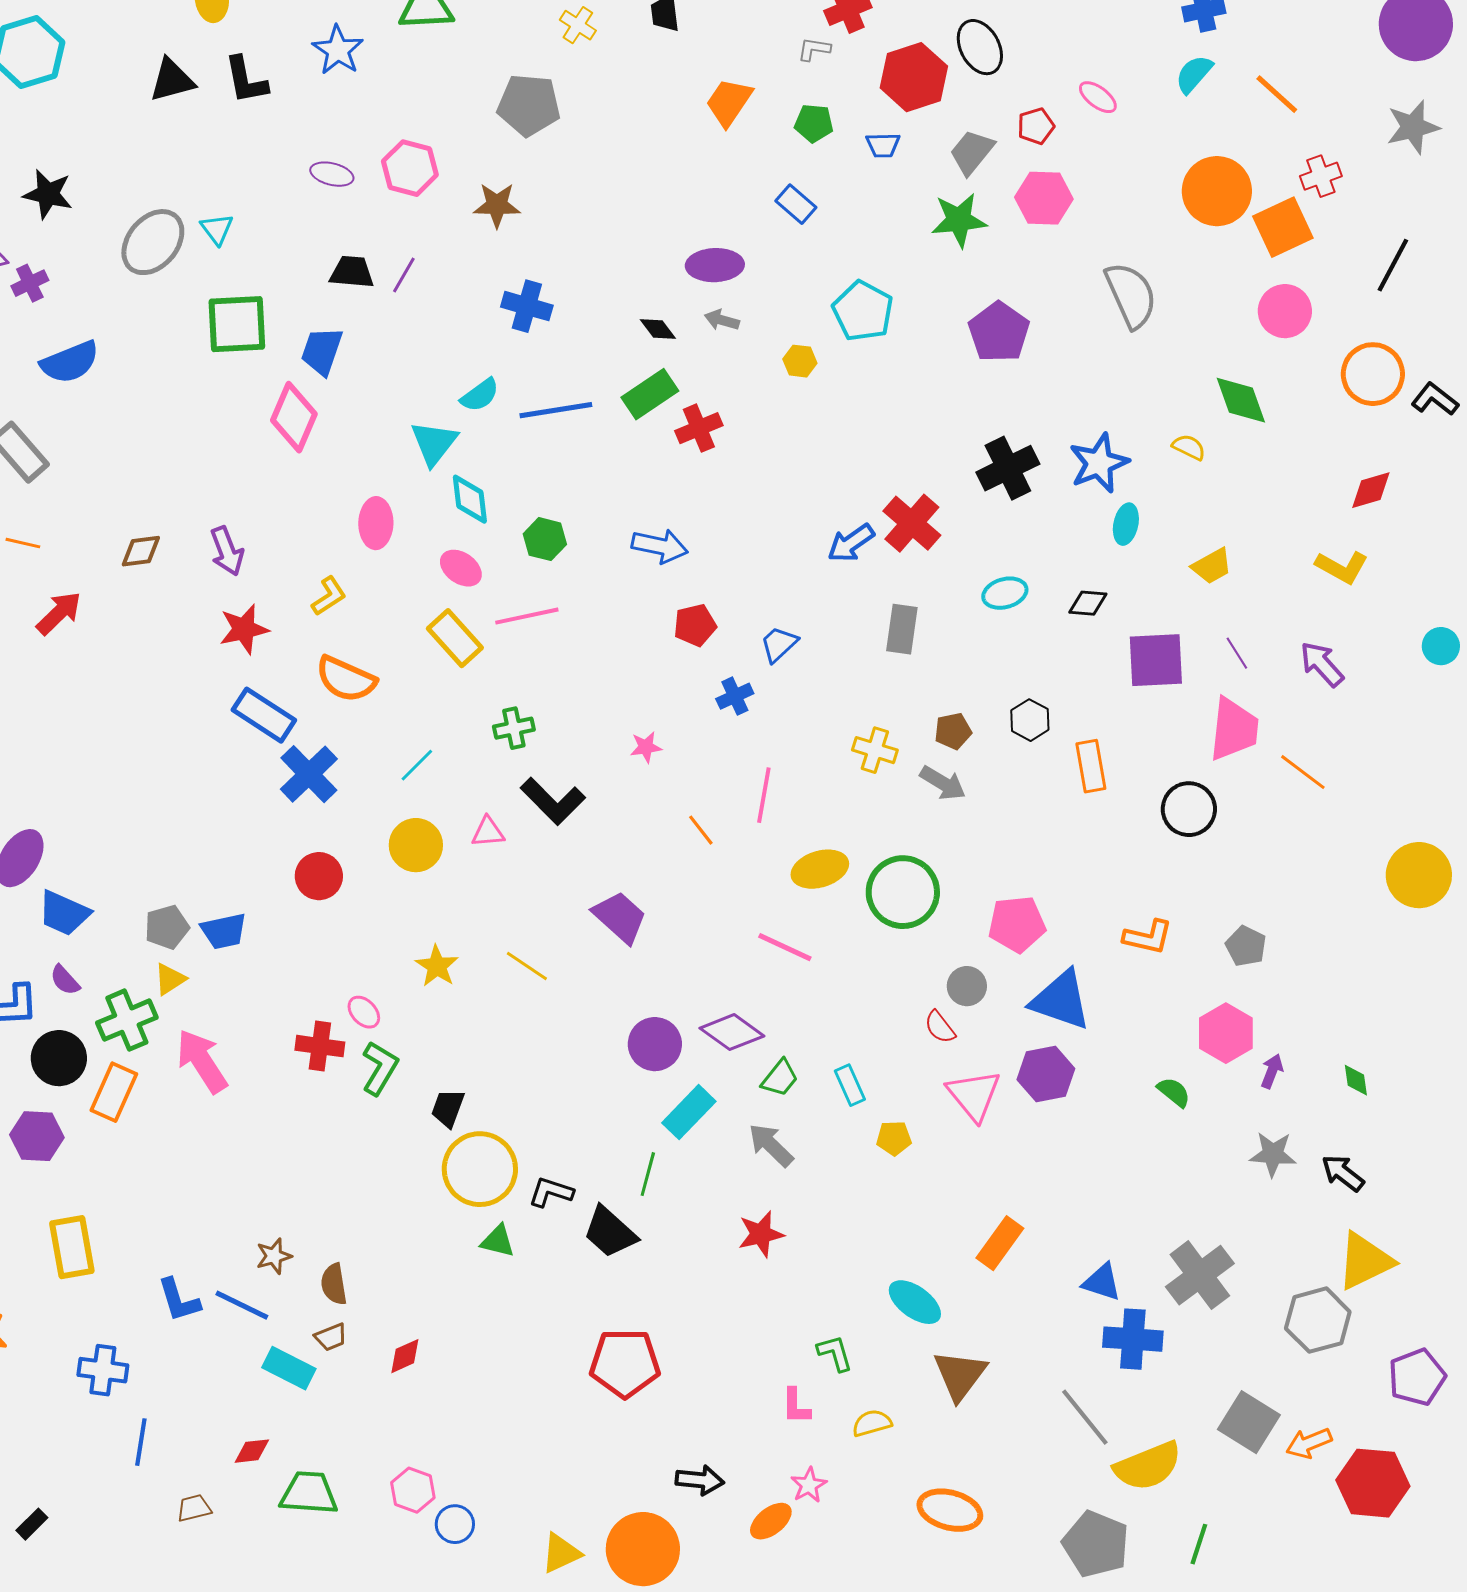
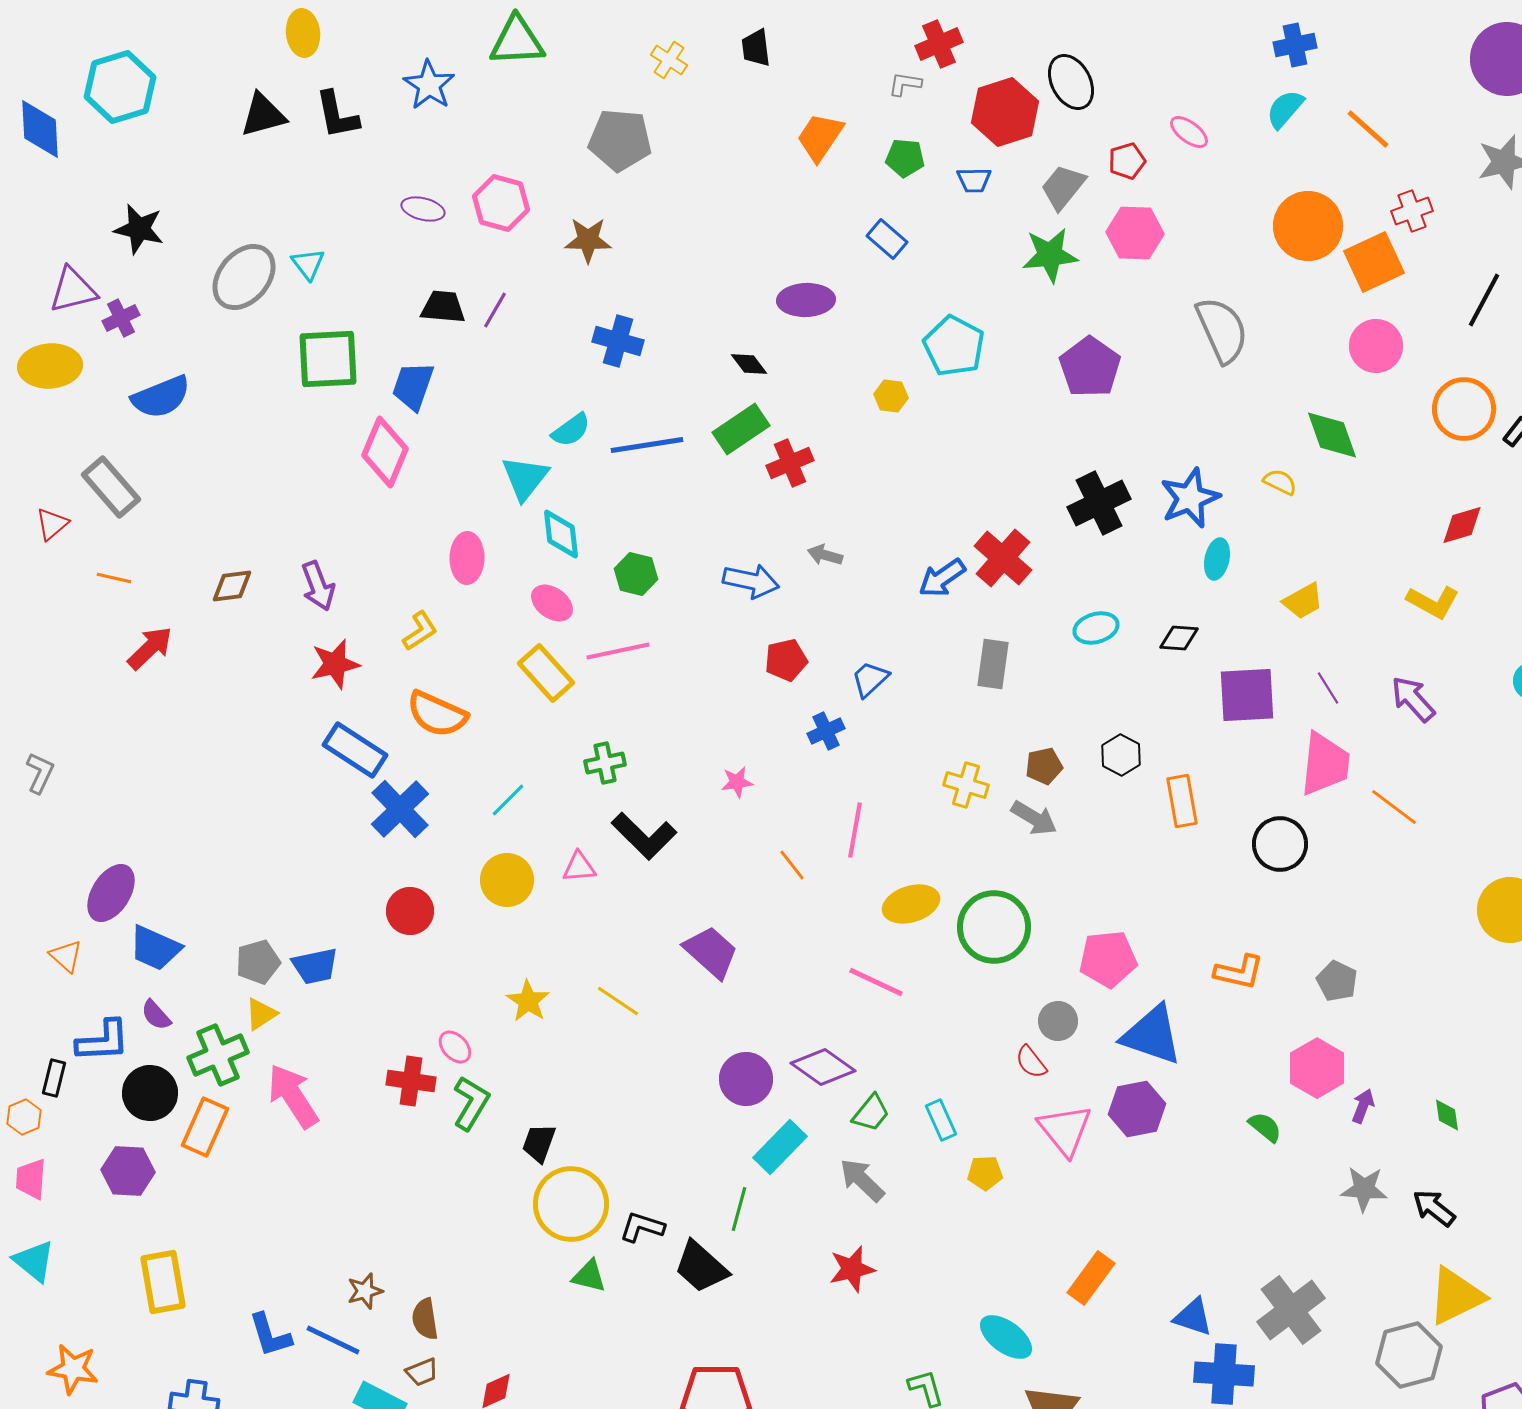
gray arrow: (722, 320) -> (825, 555), moved

